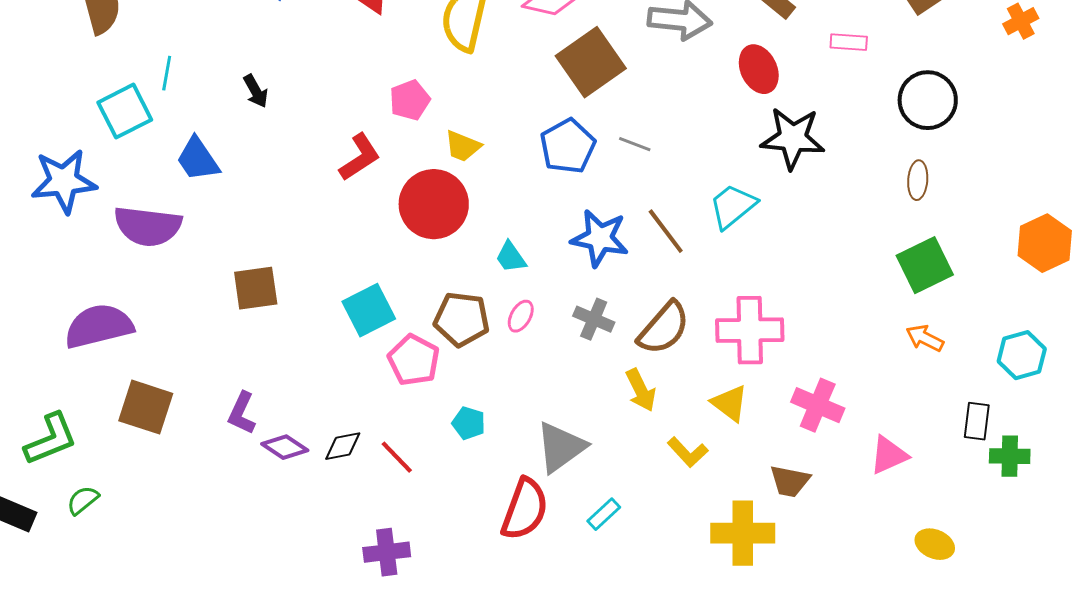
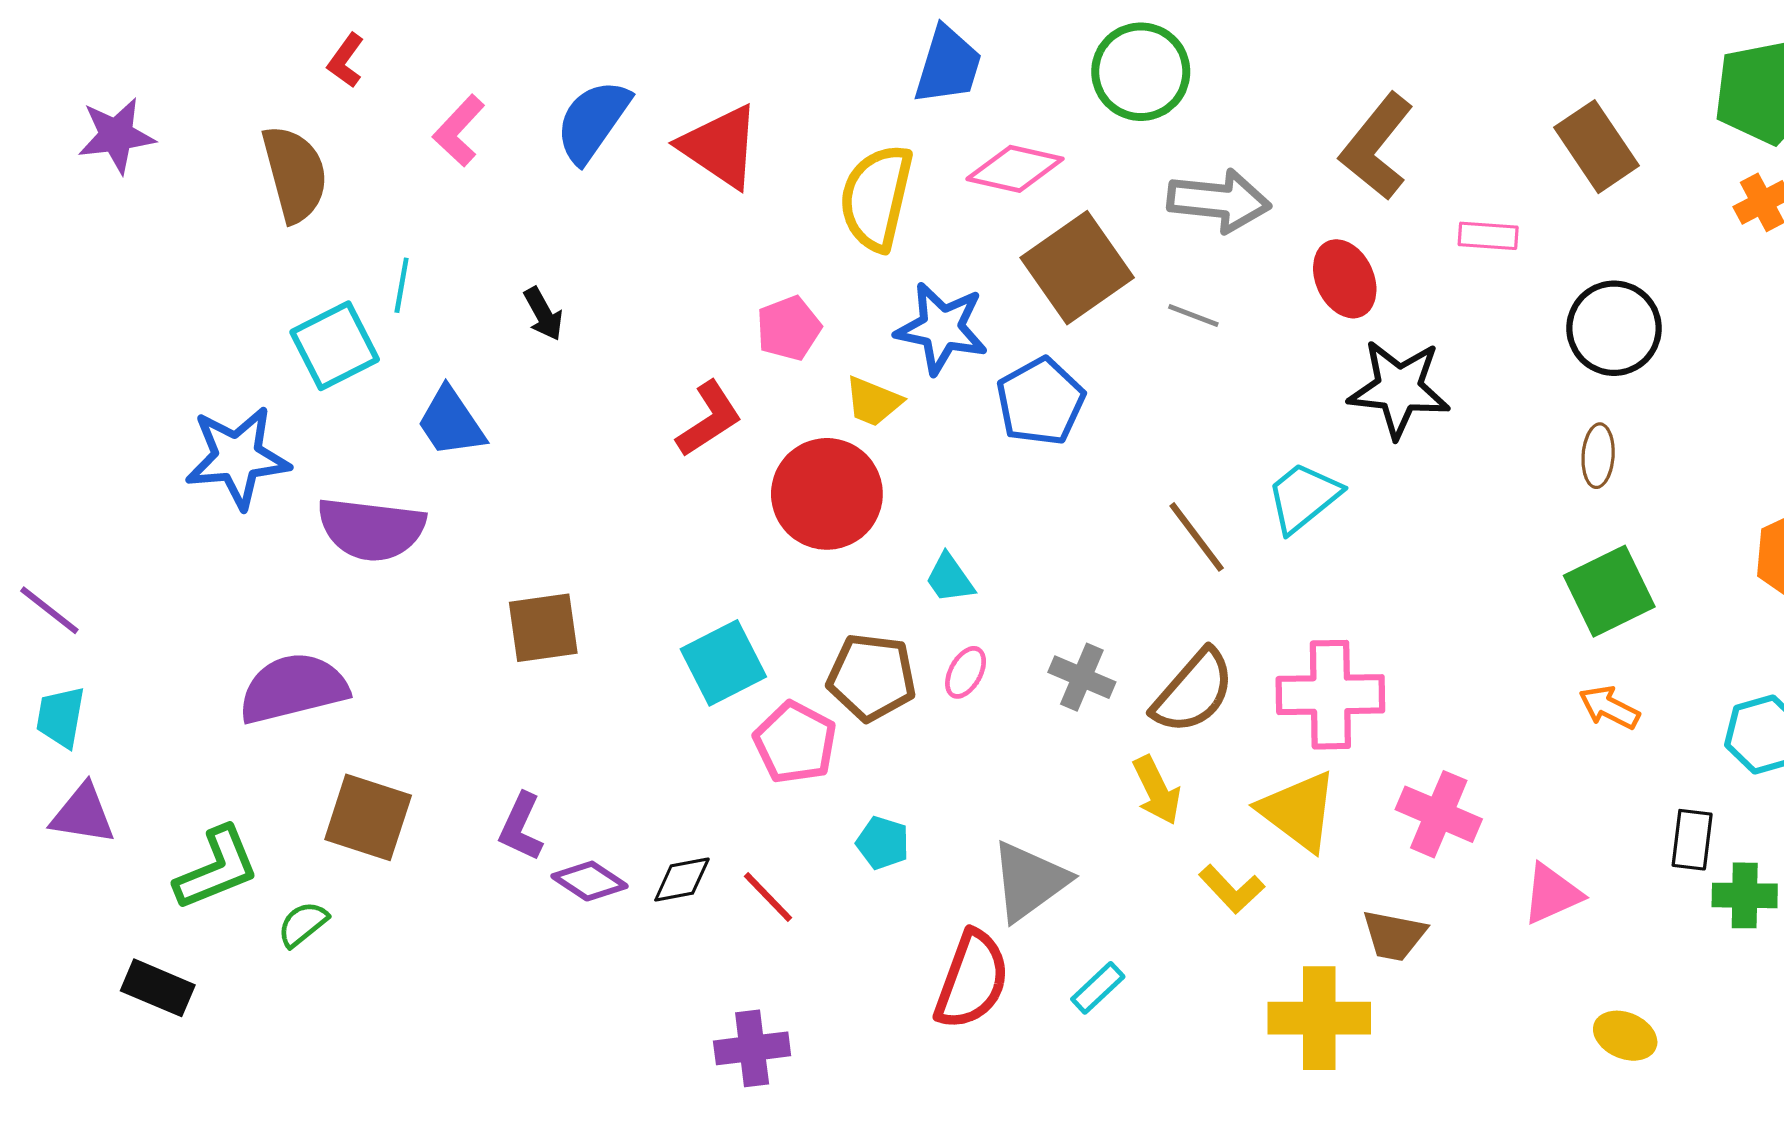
gray line: (635, 144) -> (1193, 315), moved
blue star: (600, 238) -> (942, 328), moved
yellow triangle: (730, 403) -> (1299, 811), size x1.4
green semicircle: (83, 500) -> (303, 924), moved

